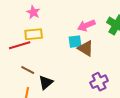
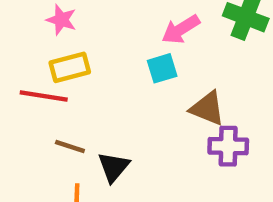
red line: (20, 45) -> (44, 96), turned 35
brown triangle: (86, 48) -> (207, 108), moved
purple cross: (99, 82) -> (228, 146), turned 36

